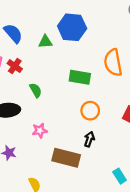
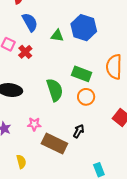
green semicircle: (36, 90) -> (55, 90), moved, size x1.6
orange circle: (90, 111) -> (86, 97), moved
pink star: (40, 131) -> (34, 124), moved

